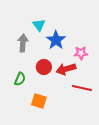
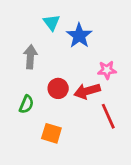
cyan triangle: (39, 25) -> (51, 22), moved
blue star: (56, 40) -> (79, 36), moved
red line: (82, 88) -> (108, 116), turned 54

